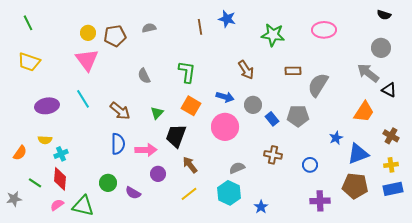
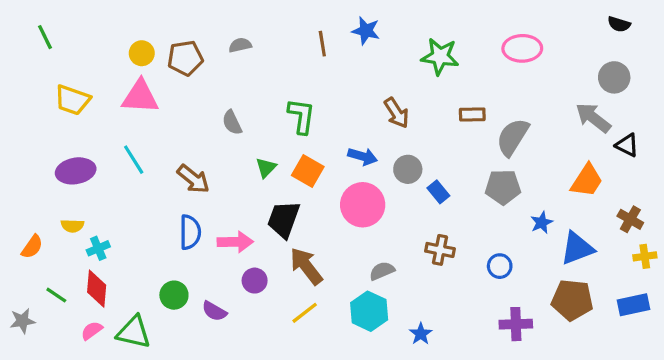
pink triangle: (87, 60) -> (140, 97), turned -50
yellow trapezoid: (29, 62) -> (72, 100), moved
green triangle: (157, 113) -> (266, 168), moved
gray pentagon: (298, 116) -> (503, 187), moved
brown arrow: (190, 165) -> (306, 266), size x1.4
yellow cross: (391, 165) -> (645, 256), moved

